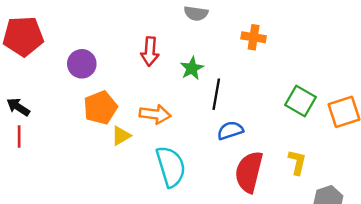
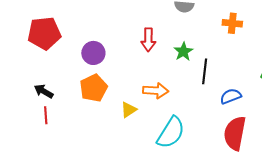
orange pentagon: (100, 108) -> (94, 88), moved
blue semicircle: (230, 130) -> (231, 96), moved
cyan semicircle: (171, 167) -> (171, 133), turned 52

